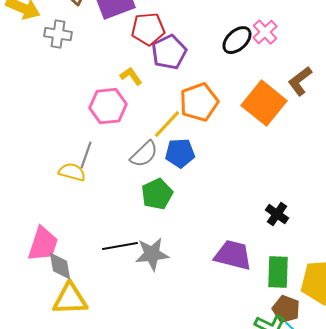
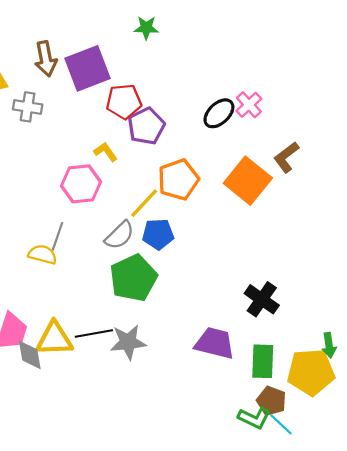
green pentagon: (157, 194) -> (133, 278), size x1.4
black cross: (277, 214) -> (262, 299), size x1.4
yellow triangle: (70, 299) -> (54, 339), moved

